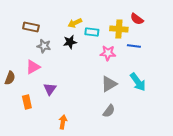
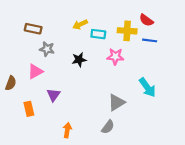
black star: (70, 42) -> (79, 60), moved
blue line: (134, 46) -> (150, 40), moved
gray triangle: (109, 84) -> (116, 102), moved
gray semicircle: (109, 111) -> (108, 127), moved

